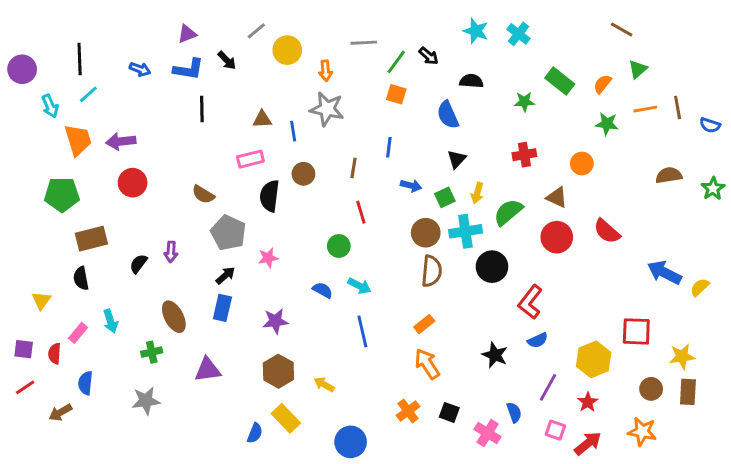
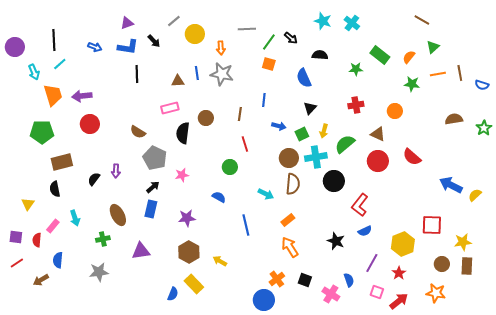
blue line: (293, 131) -> (197, 73), moved
cyan arrow: (359, 286) -> (266, 194), moved
blue circle: (351, 442) -> (264, 300), moved

